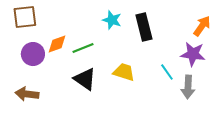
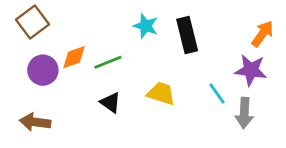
brown square: (25, 17) -> (32, 22), turned -30
black triangle: (85, 79) -> (110, 103), size x0.7

